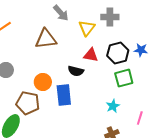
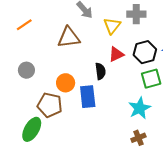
red triangle: (91, 55) -> (116, 54), turned -35
black semicircle: (76, 71) -> (100, 71), turned -112
cyan star: (113, 106) -> (140, 108), size x1.5

